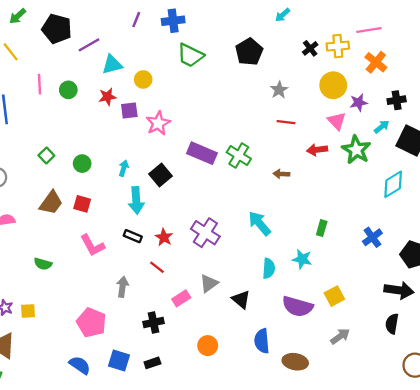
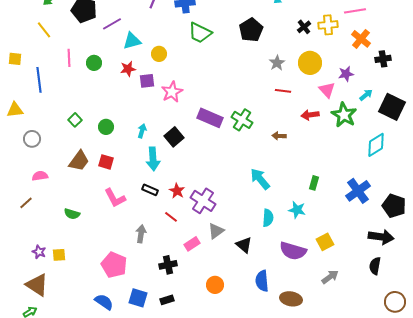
yellow circle: (333, 85) -> (310, 63), moved
black cross: (397, 100) -> (383, 59), moved
purple cross: (205, 233) -> (203, 201), moved
blue cross: (372, 237) -> (358, 191), size x1.4

